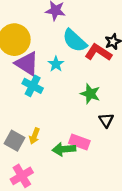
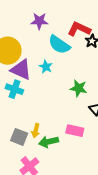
red L-shape: (98, 52) -> (79, 29), moved
cyan cross: (33, 86) -> (14, 89), moved
green arrow: (64, 149) -> (49, 142), moved

